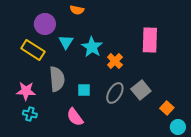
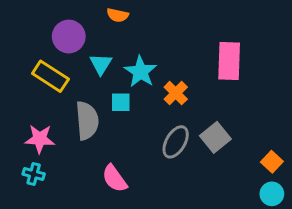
cyan square: (84, 90) -> (121, 102), moved
orange square: (167, 108) -> (272, 162), moved
cyan cross: (30, 114) -> (34, 174), moved

